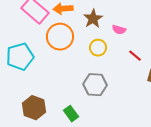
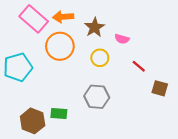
green rectangle: (71, 114) -> (59, 114), moved, turned -49

